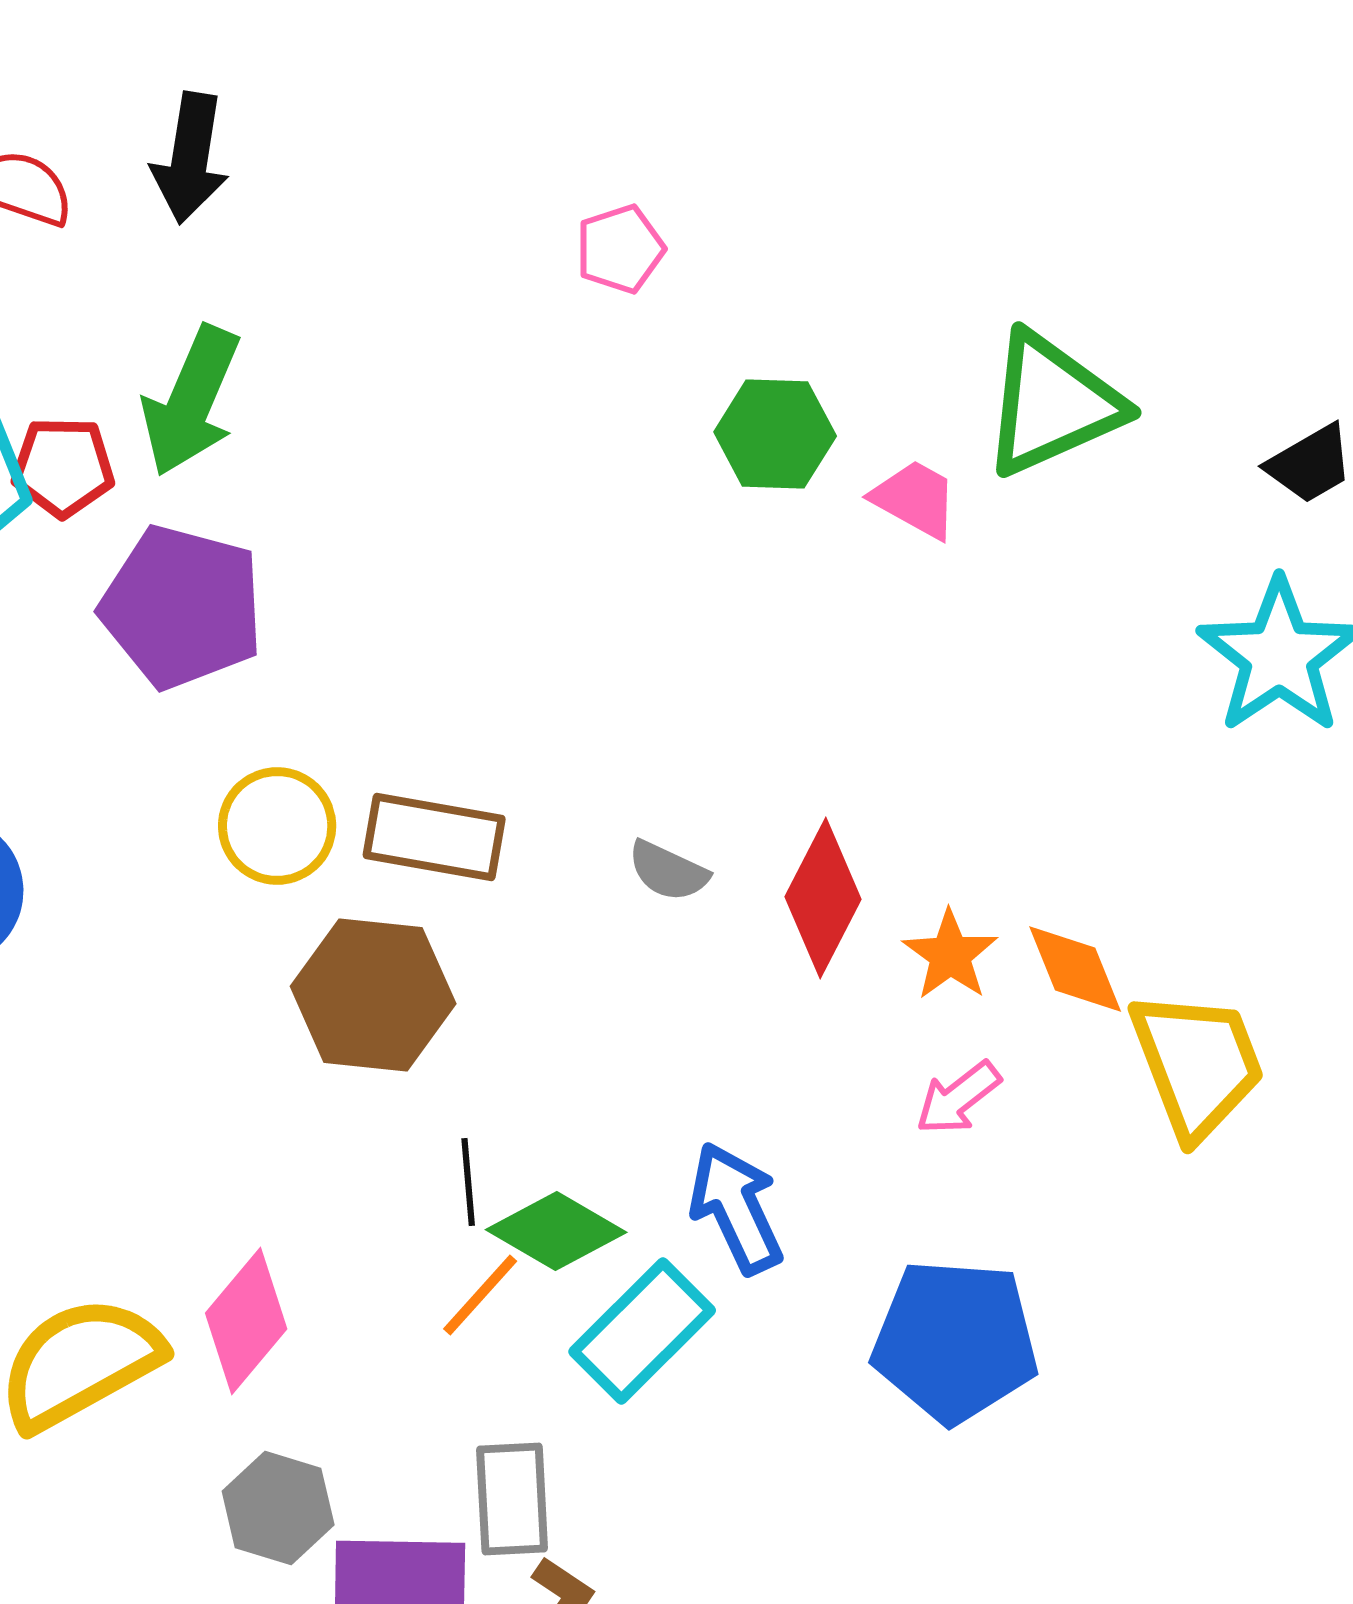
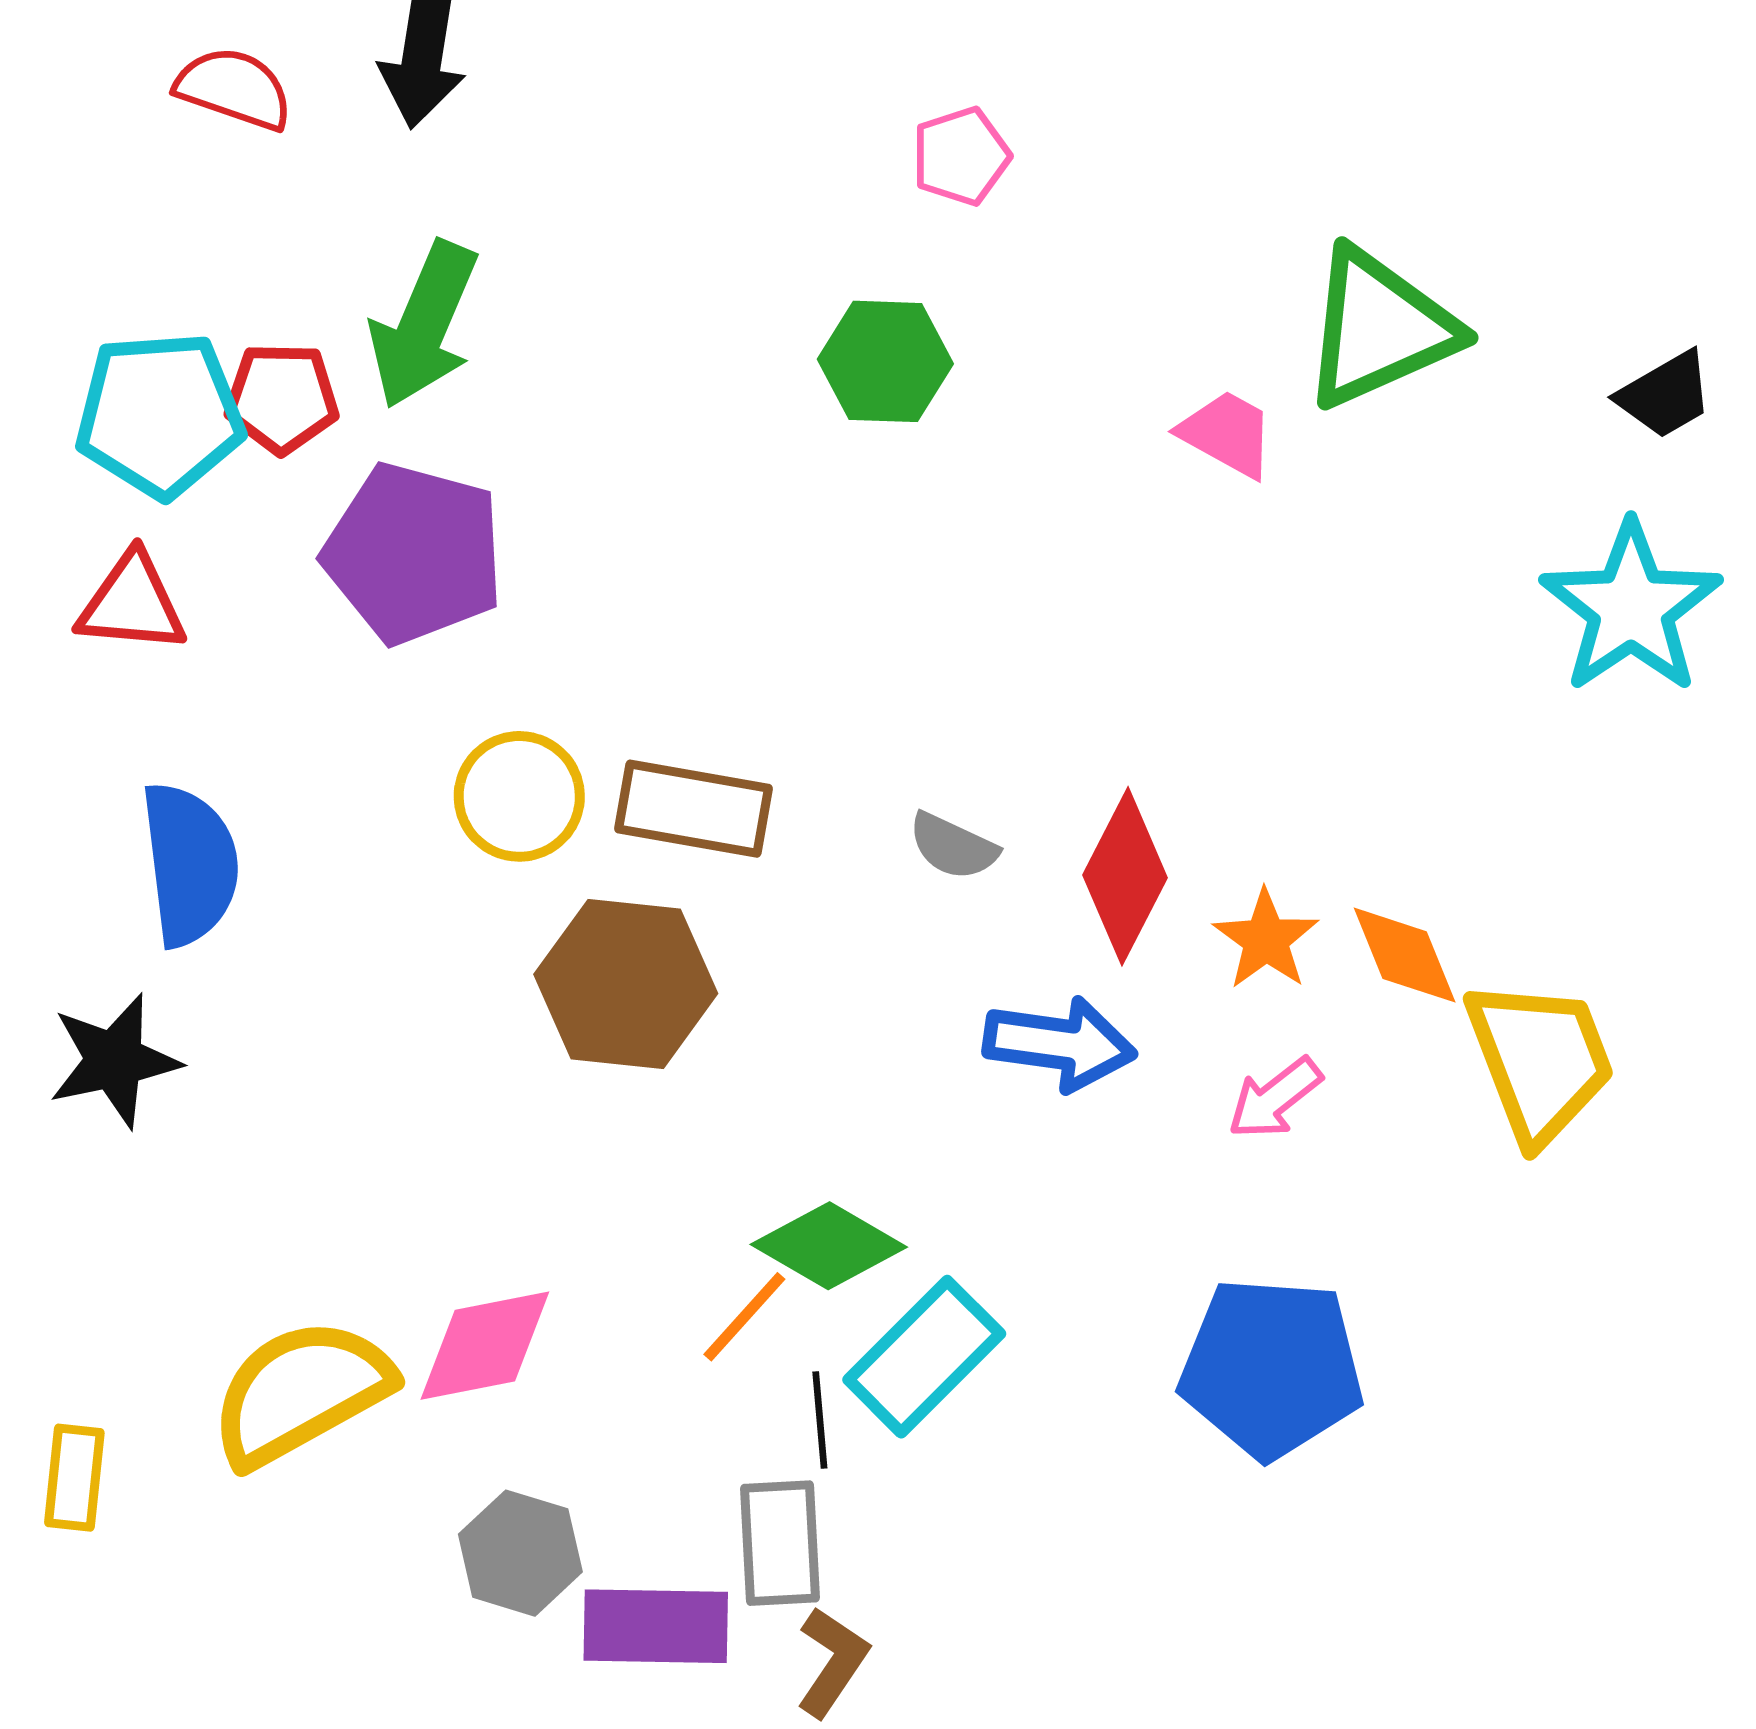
pink pentagon: (620, 249) -> (961, 156), moved
green hexagon: (775, 434) -> (885, 361), moved
black line: (468, 1182) -> (820, 1420), moved
blue arrow: (736, 1208) -> (1060, 1044), moved, turned 123
pink diamond: (246, 1321) -> (485, 1346), turned 39

